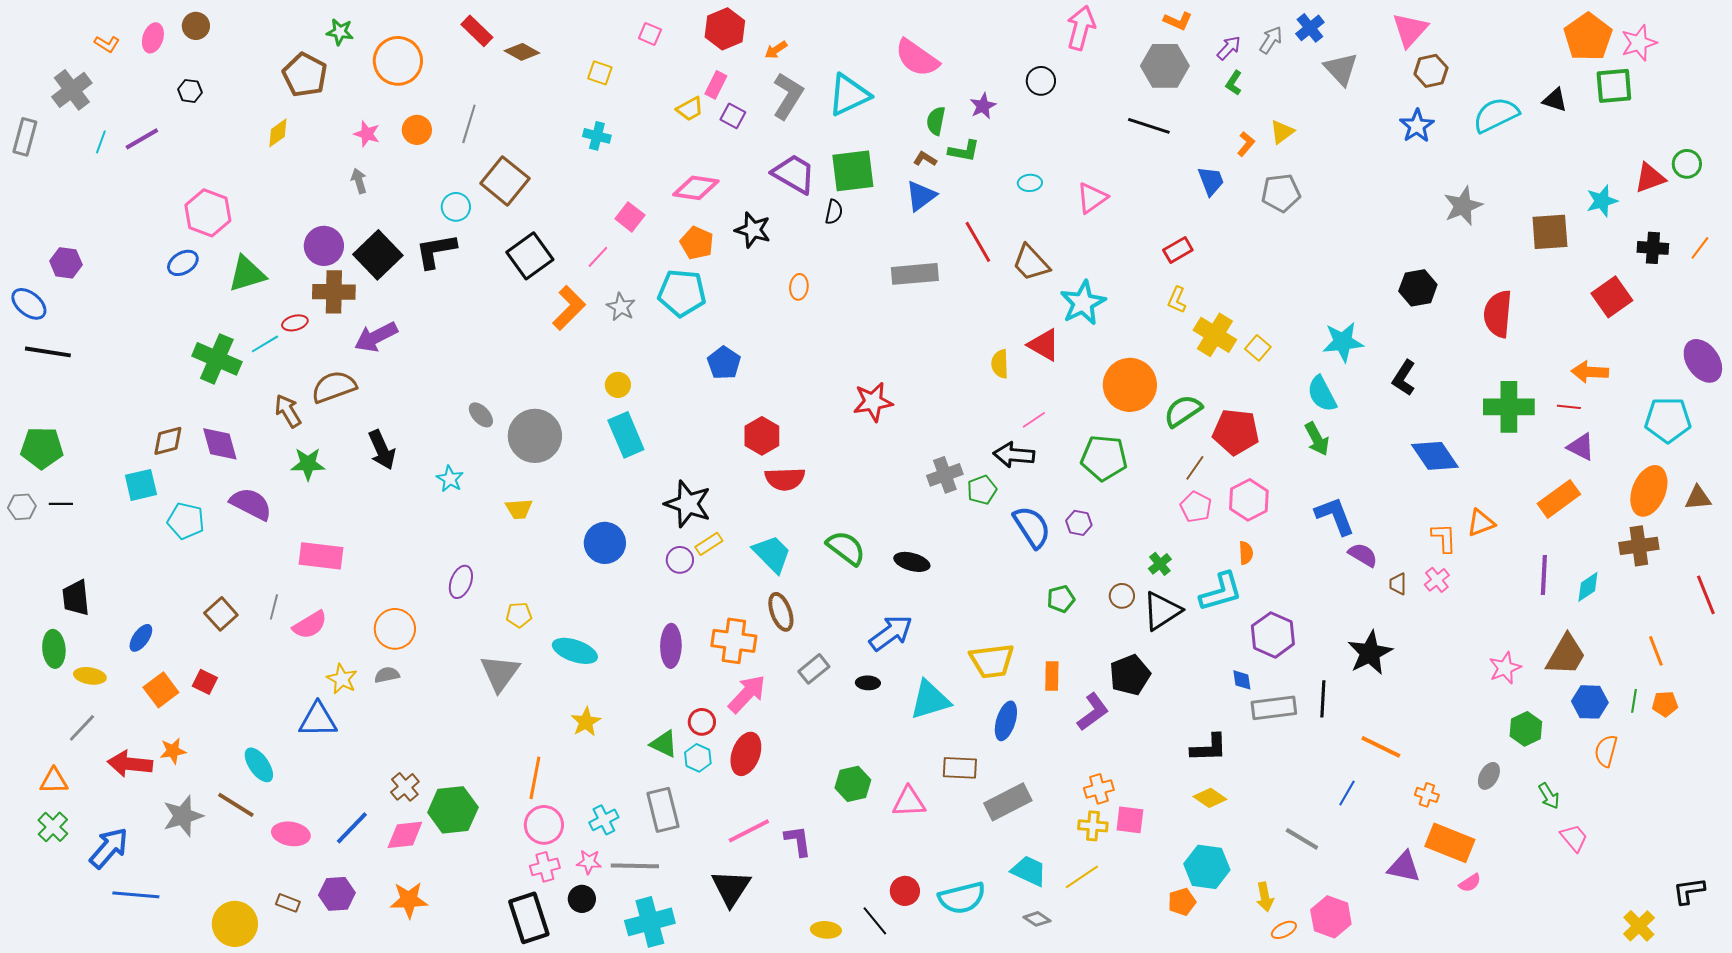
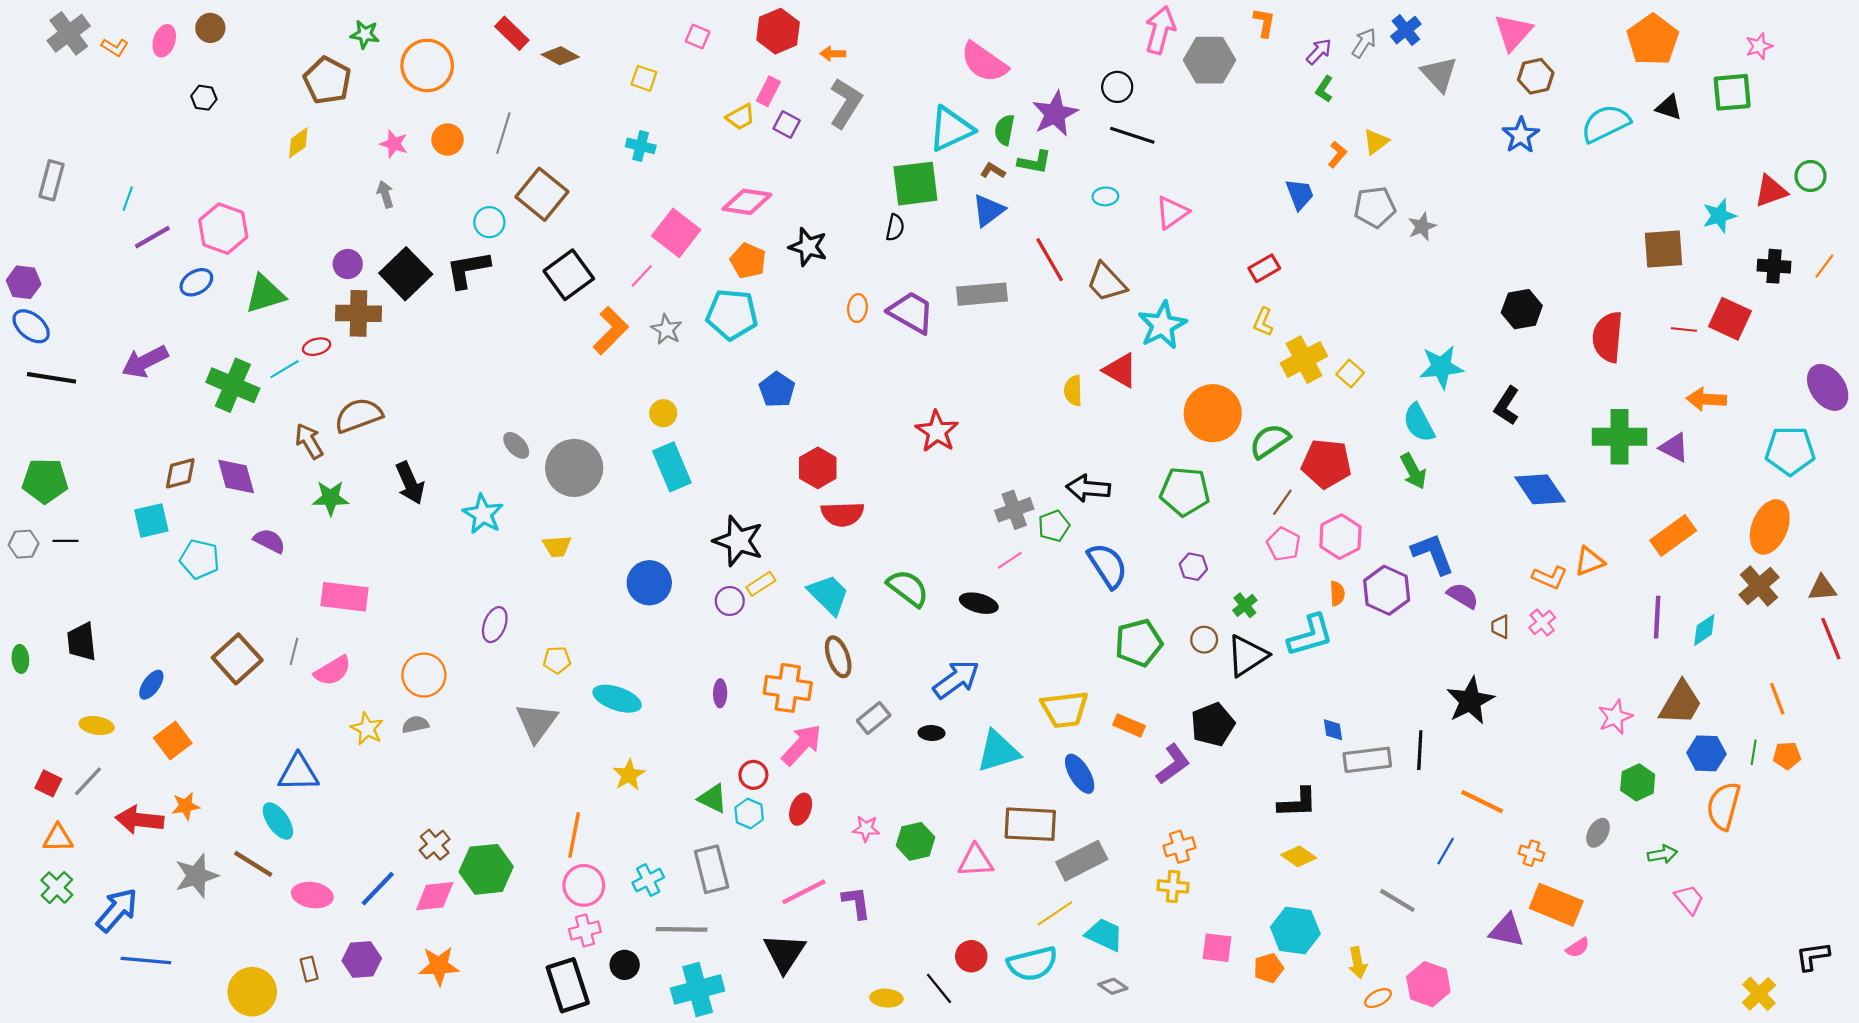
orange L-shape: (1178, 21) -> (1264, 23), turned -104
orange pentagon: (1588, 37) -> (1653, 40), moved
pink star: (1639, 43) -> (1759, 46), size x0.7
orange arrow: (776, 50) -> (833, 54), turned 35
gray hexagon: (1165, 66) -> (1209, 60), moved
gray cross: (72, 90) -> (69, 33), moved
cyan triangle: (849, 95) -> (951, 129), moved
purple star: (983, 106) -> (1055, 114), size x1.6
black line: (1149, 126) -> (1132, 135), moved
gray rectangle: (25, 137) -> (52, 180), moved
purple line: (142, 139) -> (152, 237), moved
cyan line: (101, 142) -> (128, 199), moved
purple trapezoid: (794, 174) -> (911, 312), moved
gray star: (1463, 206) -> (1422, 226), moved, size x0.7
pink square: (630, 217) -> (676, 233), size x1.5
purple circle: (324, 246) -> (348, 264), size x0.7
purple hexagon: (66, 263) -> (24, 282), moved
red square: (1612, 297) -> (1730, 319), turned -30
yellow cross: (1215, 335) -> (1304, 360), turned 30
purple arrow: (376, 337) -> (145, 362), moved
red star: (873, 402) -> (937, 431), turned -30
red line: (1569, 407) -> (1684, 329), moved
pink line: (1034, 420) -> (1010, 560), moved
purple triangle: (1581, 447) -> (1674, 448), moved
cyan star: (450, 479) -> (483, 514), size x1.4
brown triangle: (1698, 498) -> (1822, 588), moved
purple semicircle: (251, 504) -> (269, 541), size x0.7
purple hexagon: (1079, 523) -> (1193, 567), moved
orange L-shape: (1444, 538) -> (1550, 577), turned 116
brown cross: (1639, 546) -> (1759, 586), turned -33
green pentagon: (1061, 599) -> (1139, 643), size x1.6
brown square: (221, 614) -> (237, 659), size x1.4
purple hexagon: (1273, 635) -> (1387, 590), moved
purple ellipse: (671, 646) -> (720, 693), size x0.6
green ellipse: (54, 649) -> (20, 659), moved, size x0.7
orange rectangle: (1052, 676) -> (1129, 725), turned -68
red square: (205, 682) -> (48, 783), moved
blue triangle: (318, 720) -> (298, 773), moved
blue ellipse: (1006, 721) -> (1080, 774), turned -48
orange semicircle: (1606, 751) -> (1724, 806), size x1.4
red ellipse: (746, 754) -> (801, 809), size x0.7
brown rectangle: (960, 768) -> (1030, 824), size x1.4
green arrow: (1549, 796) -> (1662, 854), turned -68
pink square: (1130, 820) -> (1217, 948), moved
pink star: (589, 862) -> (866, 829), moved
yellow line: (1082, 877) -> (1055, 913), moved
brown rectangle: (288, 903) -> (309, 969), turned 55

